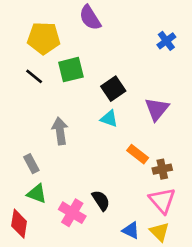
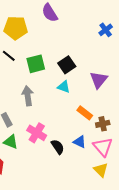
green square: (71, 70) -> (36, 64), moved
pink cross: (72, 213) -> (37, 133), moved
blue triangle: (131, 230) -> (80, 142), moved

